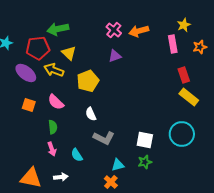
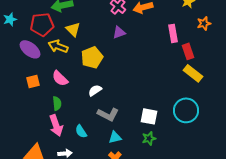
pink rectangle: (173, 44) -> (173, 33), moved
orange square: (29, 105) -> (33, 81), turned -32
white semicircle: (91, 114) -> (95, 90), turned 80
pink arrow: (52, 149) -> (56, 125), size x1.5
cyan triangle: (118, 165) -> (115, 137), moved

